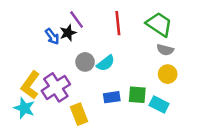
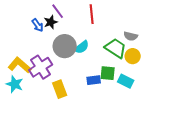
green trapezoid: (159, 24) -> (116, 48), moved
gray circle: (85, 62) -> (65, 46), size x1.5
yellow L-shape: (30, 85) -> (20, 65), turned 95
blue rectangle: (112, 97) -> (94, 80), moved

